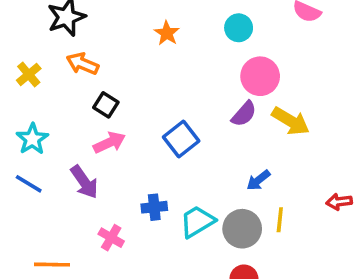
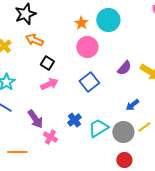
cyan circle: (239, 28) -> (108, 20), moved, size x1.5
pink circle: (260, 76) -> (87, 47), moved
purple arrow: (84, 182) -> (35, 119), moved
blue cross: (154, 207) -> (74, 120), turned -32
yellow line: (280, 220) -> (144, 127), turned 48

